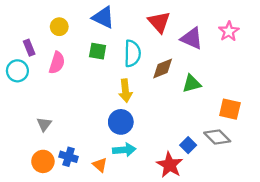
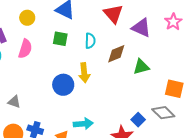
cyan semicircle: (132, 53) -> (90, 41), size x0.7
blue circle: (121, 122) -> (63, 85), moved
gray triangle: (44, 124) -> (14, 102), turned -48

